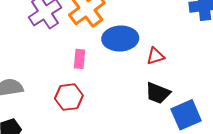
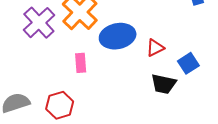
red hexagon: (69, 97) -> (60, 105), moved
blue square: (186, 115) -> (188, 63), moved, size x0.7

